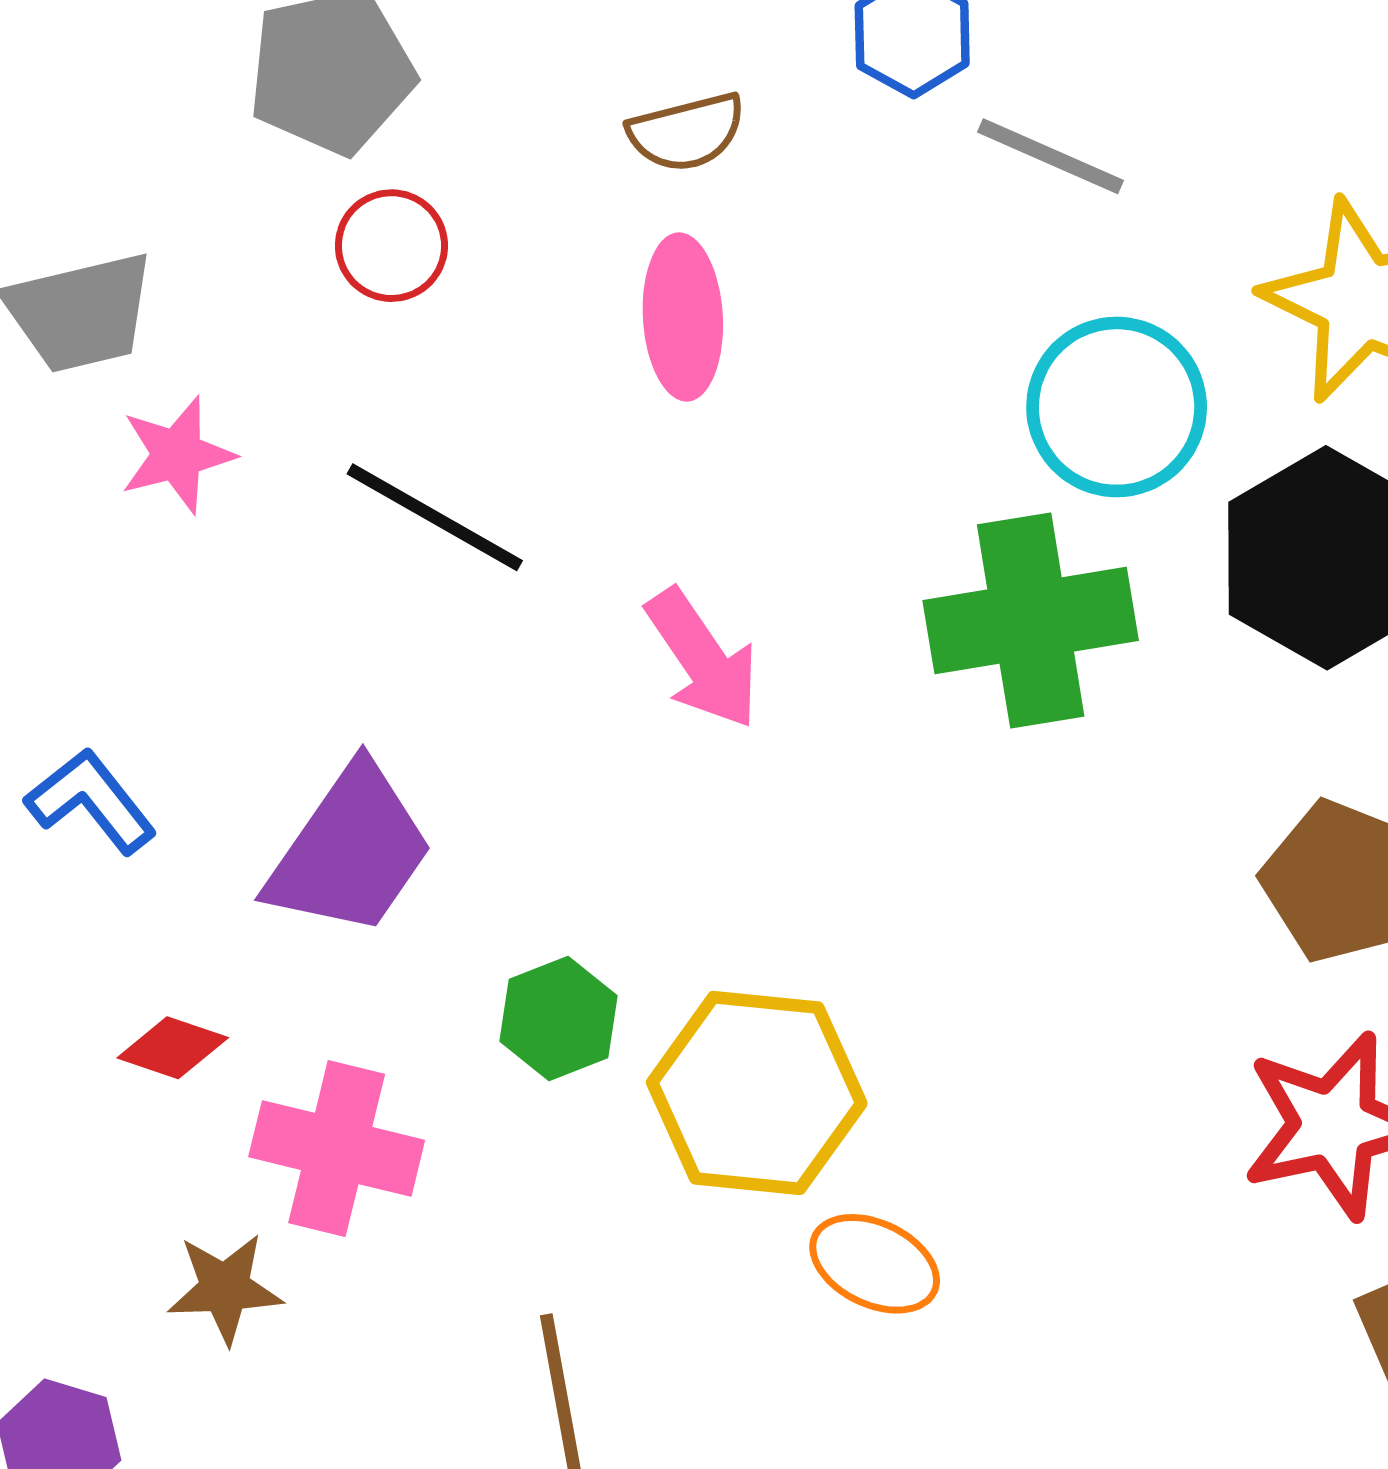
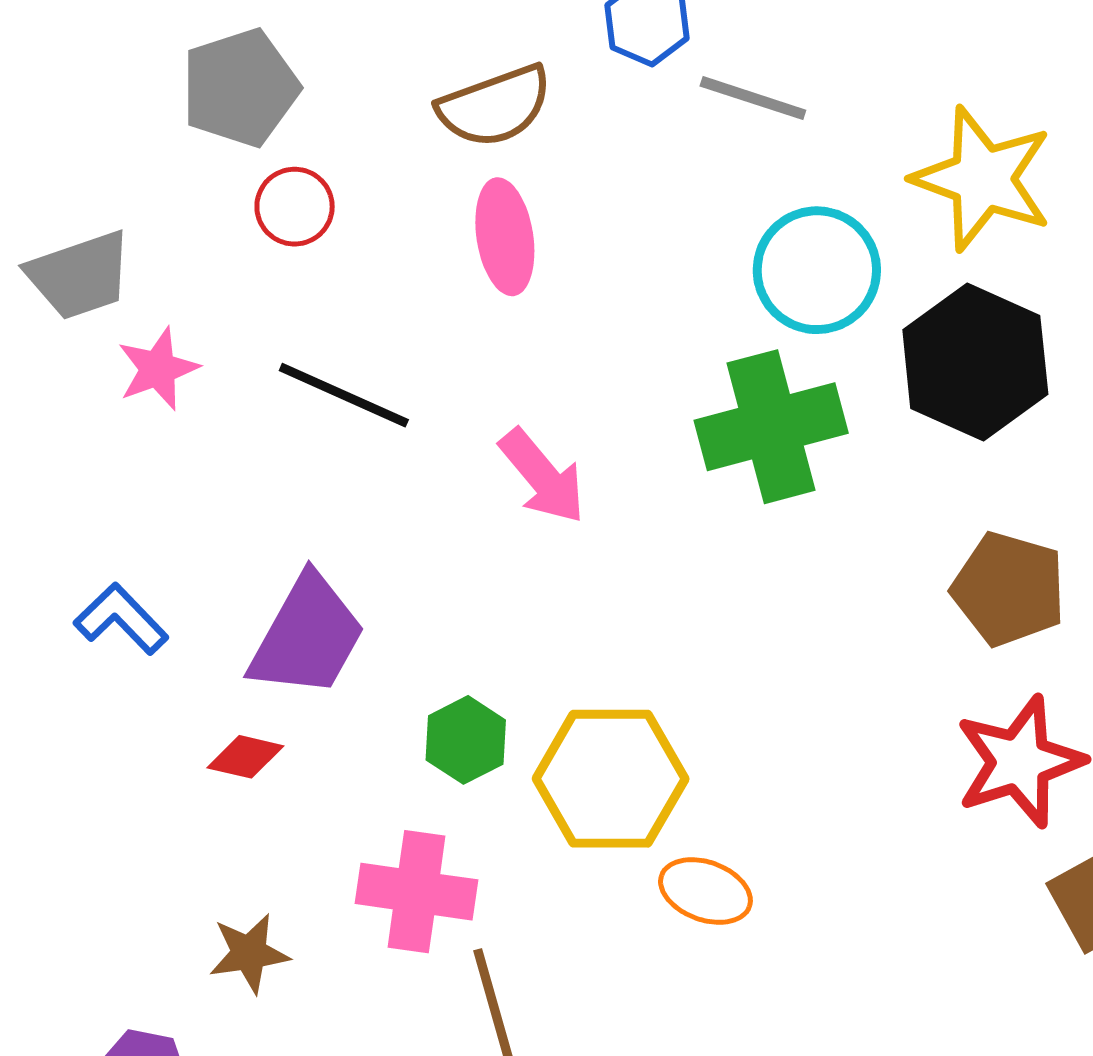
brown semicircle: (687, 132) -> (495, 106), size x1.4
red diamond: (173, 1048) -> (245, 757), moved
pink cross: (337, 1149) -> (416, 892), moved

